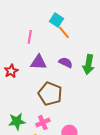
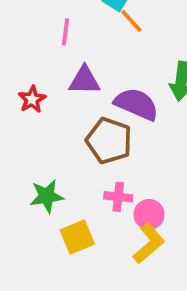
purple semicircle: (66, 63) -> (136, 104), moved, size x1.6
pink cross: (43, 123) -> (118, 197), moved, turned 32

